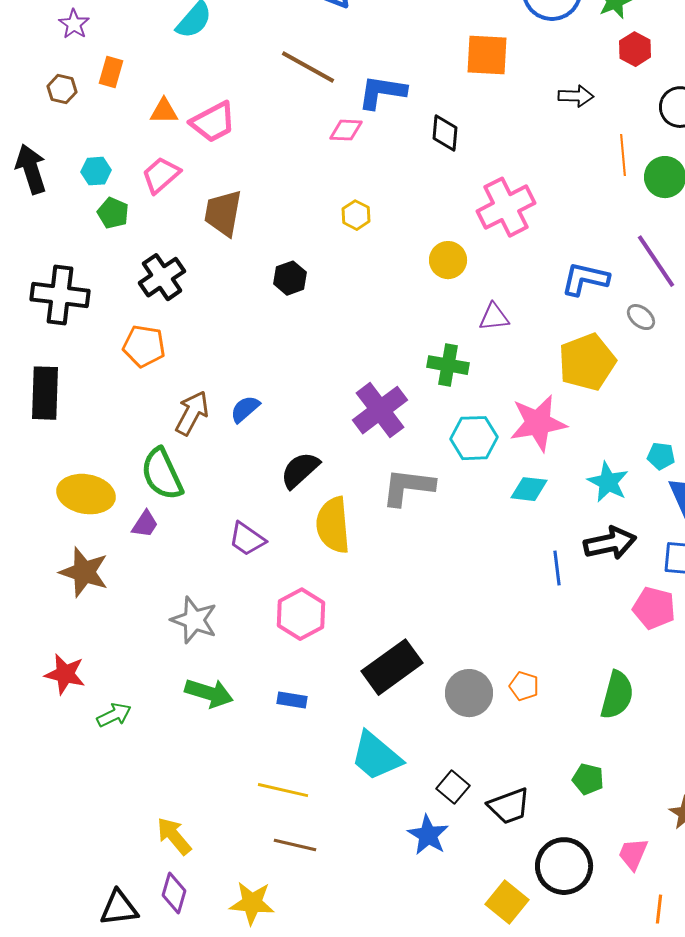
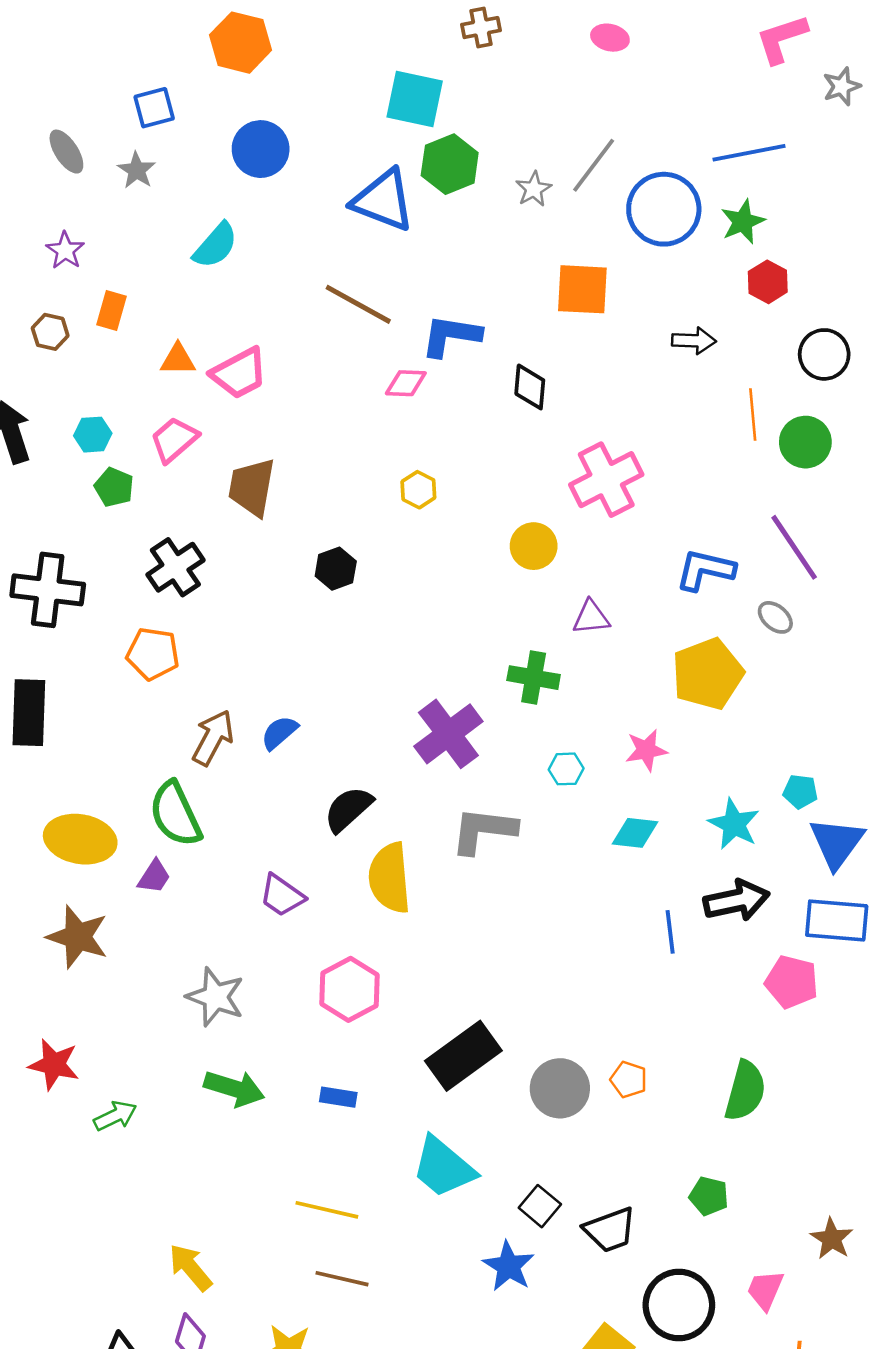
pink star: (538, 423) -> (646, 750), size x0.6
cyan hexagon: (474, 438) -> (566, 769), size x0.6

